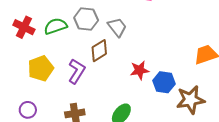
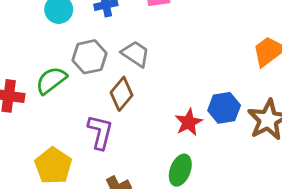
yellow pentagon: (41, 68) -> (53, 166), moved
red star: (140, 70) -> (189, 122), moved

